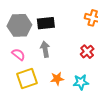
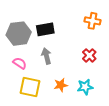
yellow square: (27, 78) -> (30, 87), turned 35

